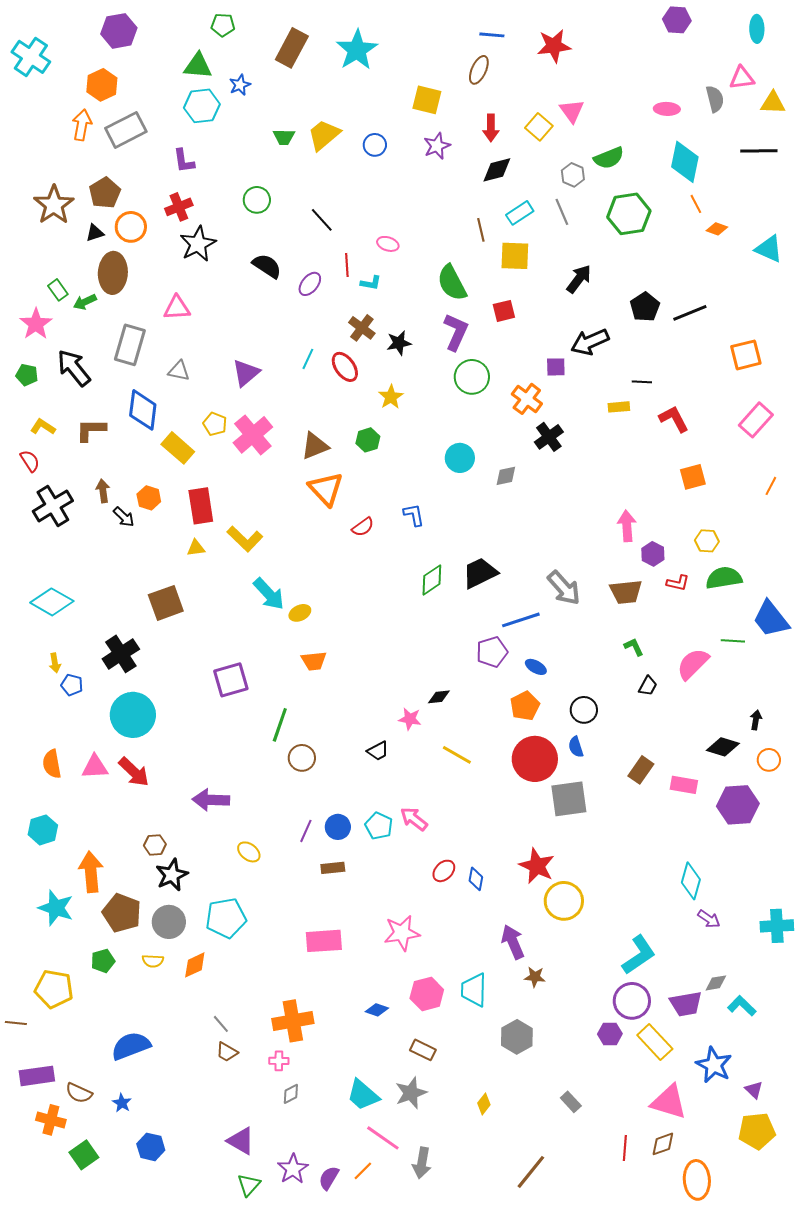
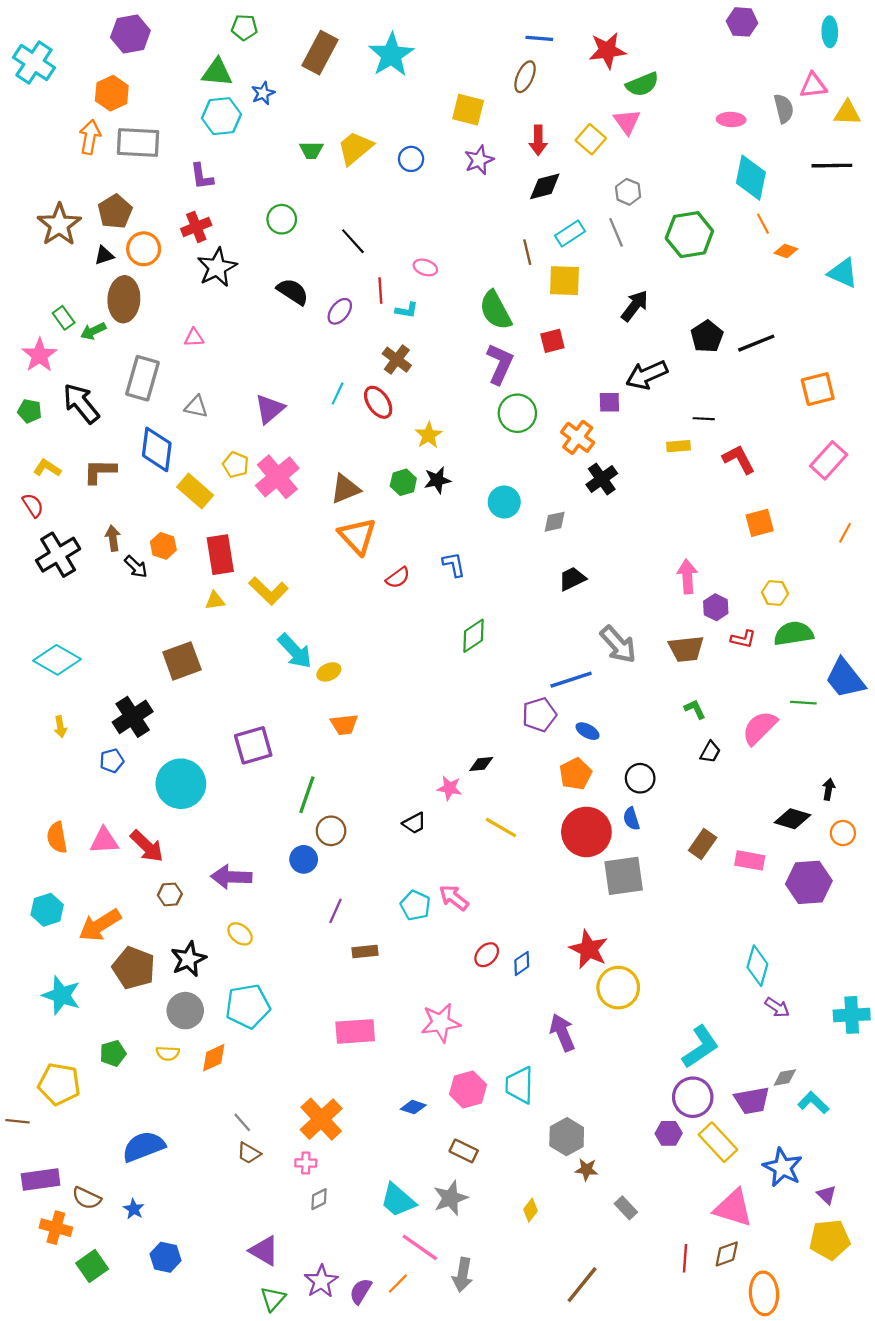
gray rectangle: (126, 130) -> (138, 142), turned 30
green semicircle: (609, 158) -> (642, 84), moved
pink triangle: (177, 308) -> (194, 338), size x0.7
black star: (399, 343) -> (437, 480), moved
black trapezoid: (480, 573) -> (572, 579), moved, size x0.7
blue pentagon: (72, 685) -> (112, 761), moved, turned -30
cyan circle: (133, 715) -> (181, 784), moved
blue circle: (338, 827) -> (304, 859), moved
brown hexagon: (155, 845) -> (170, 894), moved
yellow ellipse: (249, 852) -> (240, 934), moved
orange arrow: (91, 872) -> (100, 925), moved, turned -117
blue diamond: (476, 879) -> (522, 963), turned 45
brown pentagon: (122, 913) -> (134, 968), moved
brown star: (535, 977) -> (586, 1170), moved
orange cross: (293, 1021) -> (321, 1119), turned -33

